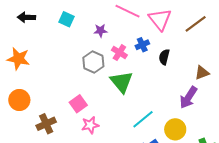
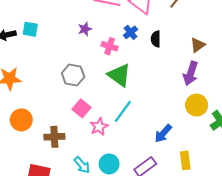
cyan square: (66, 19) -> (30, 29), moved
gray hexagon: (93, 62) -> (73, 75), moved
cyan line: (143, 119) -> (123, 111), moved
brown cross: (46, 124) -> (54, 137), turned 36
yellow circle: (175, 129) -> (197, 105), moved

